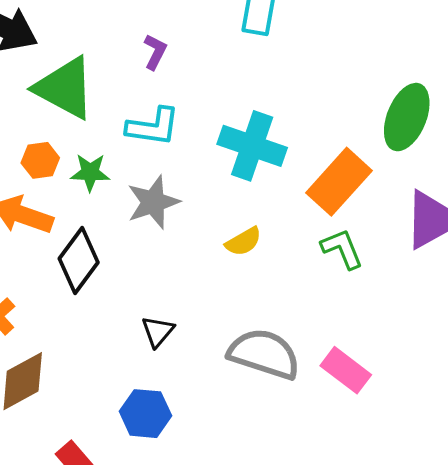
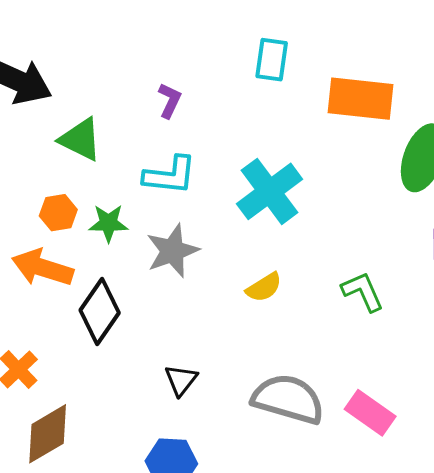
green triangle: (65, 88) -> (80, 139), size x0.7
cyan cross: (252, 146) -> (270, 191), turned 36
orange rectangle: (339, 182) -> (361, 99), moved, turned 56

